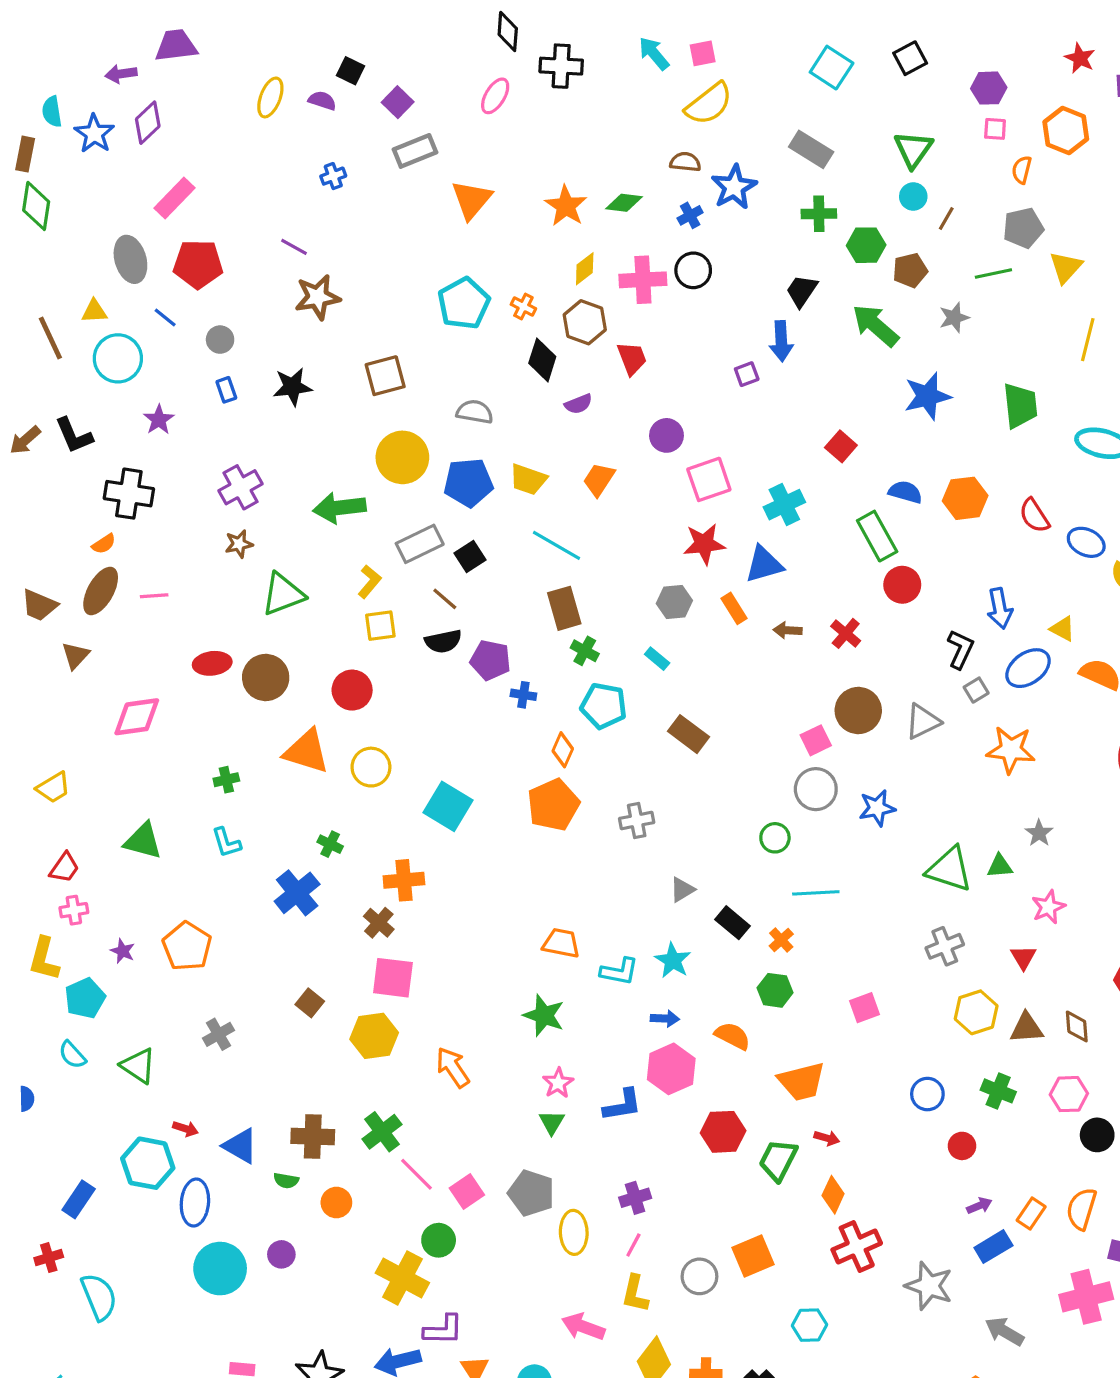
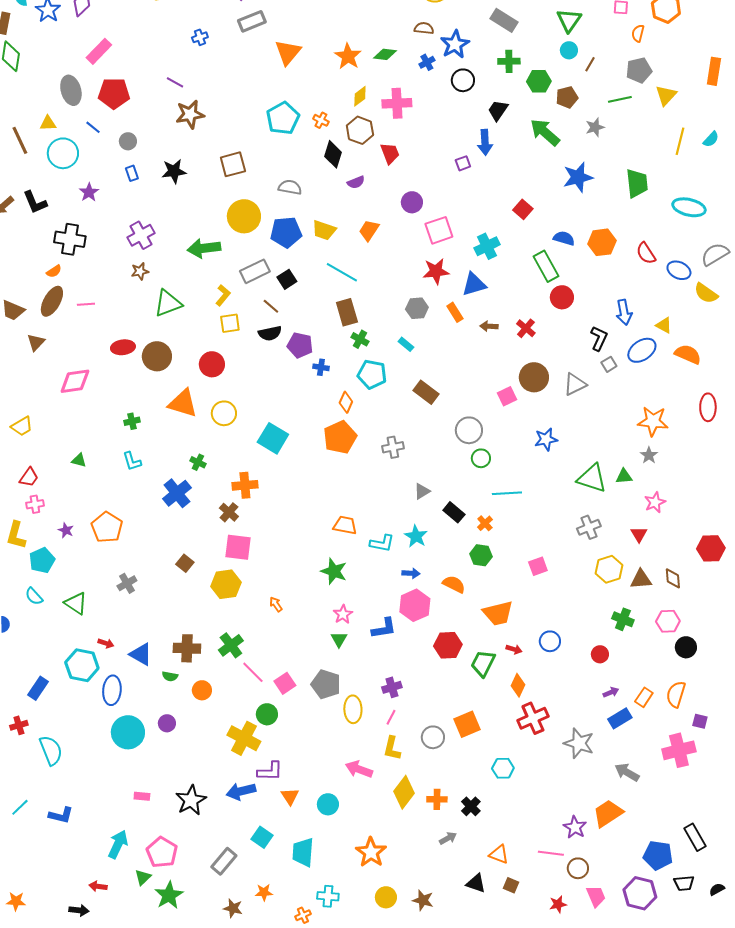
black circle: (693, 270) -> (463, 80), moved
orange star: (1011, 750) -> (653, 421), moved
gray circle: (816, 789) -> (469, 430), moved
green triangle: (143, 841) -> (79, 460), size x0.6
orange arrow: (453, 1067) -> (276, 604), size x0.6
blue circle: (927, 1094) -> (550, 641), moved

